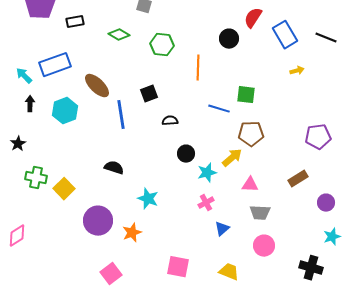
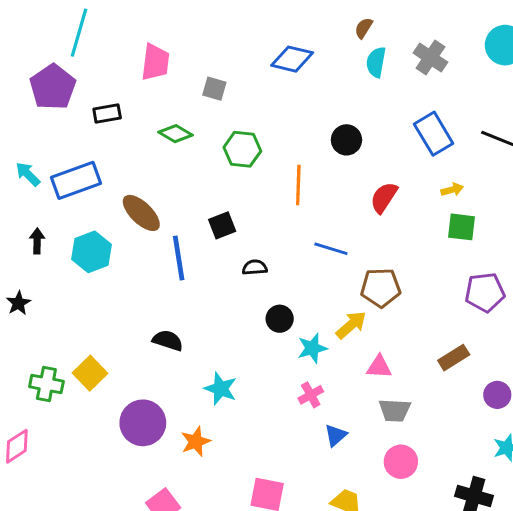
red semicircle: (253, 18) -> (384, 197), moved
cyan arrow: (24, 76) -> (28, 174), moved
green square: (246, 95) -> (462, 227), moved
green cross: (36, 178) -> (46, 384), moved

